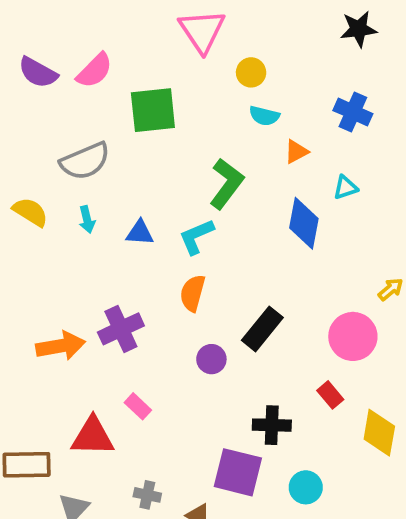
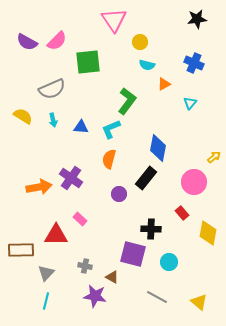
cyan triangle: (345, 187) -> (190, 103), turned -32
blue diamond: (304, 223) -> (158, 148), moved
purple cross: (121, 329) -> (71, 178), turned -30

